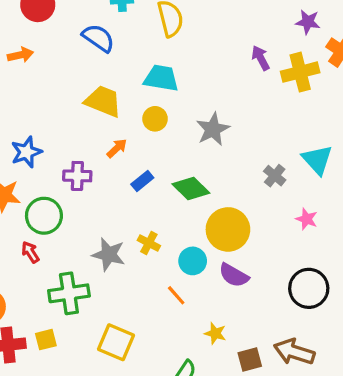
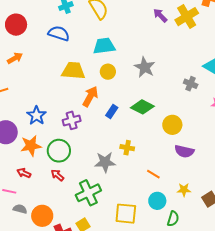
orange arrow: (117, 148) -> (90, 96), size x1.5
yellow circle: (228, 229) -> (172, 125), size x0.7
cyan circle: (193, 261) -> (157, 201), moved

